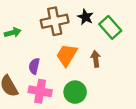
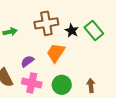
black star: (85, 17) -> (72, 31), moved
brown arrow: (96, 59) -> (91, 86), moved
purple semicircle: (34, 66) -> (27, 61), turned 40

